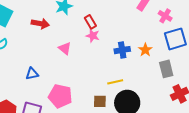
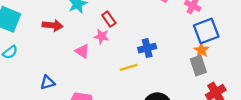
pink star: (93, 36) -> (102, 36), moved
orange star: (145, 50) -> (201, 50), moved
yellow line: (115, 82) -> (129, 67), moved

